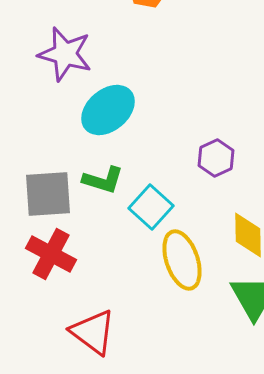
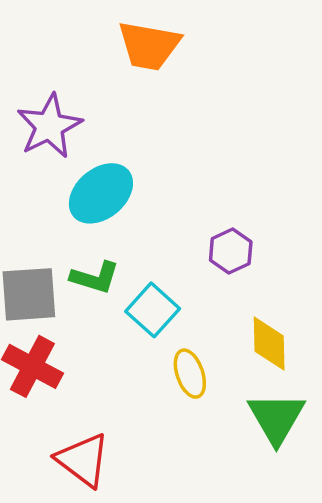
purple star: (65, 54) -> (49, 126), turned 30
yellow ellipse: (182, 260) -> (190, 374), size x0.7

